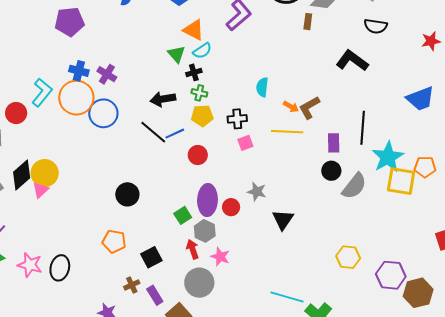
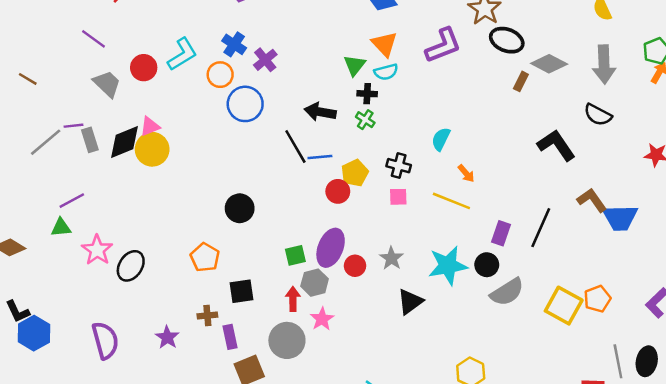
orange circle: (76, 98) -> (220, 75), size x0.6
brown L-shape: (309, 108) -> (592, 200), moved, turned 65
yellow pentagon: (202, 116) -> (355, 173), moved, turned 30
cyan star: (388, 157) -> (448, 265), moved
orange pentagon: (425, 167) -> (597, 299), turned 30
pink triangle: (40, 190) -> (150, 126), moved

